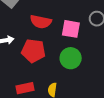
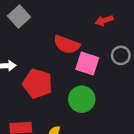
red semicircle: (41, 22) -> (67, 45), moved

